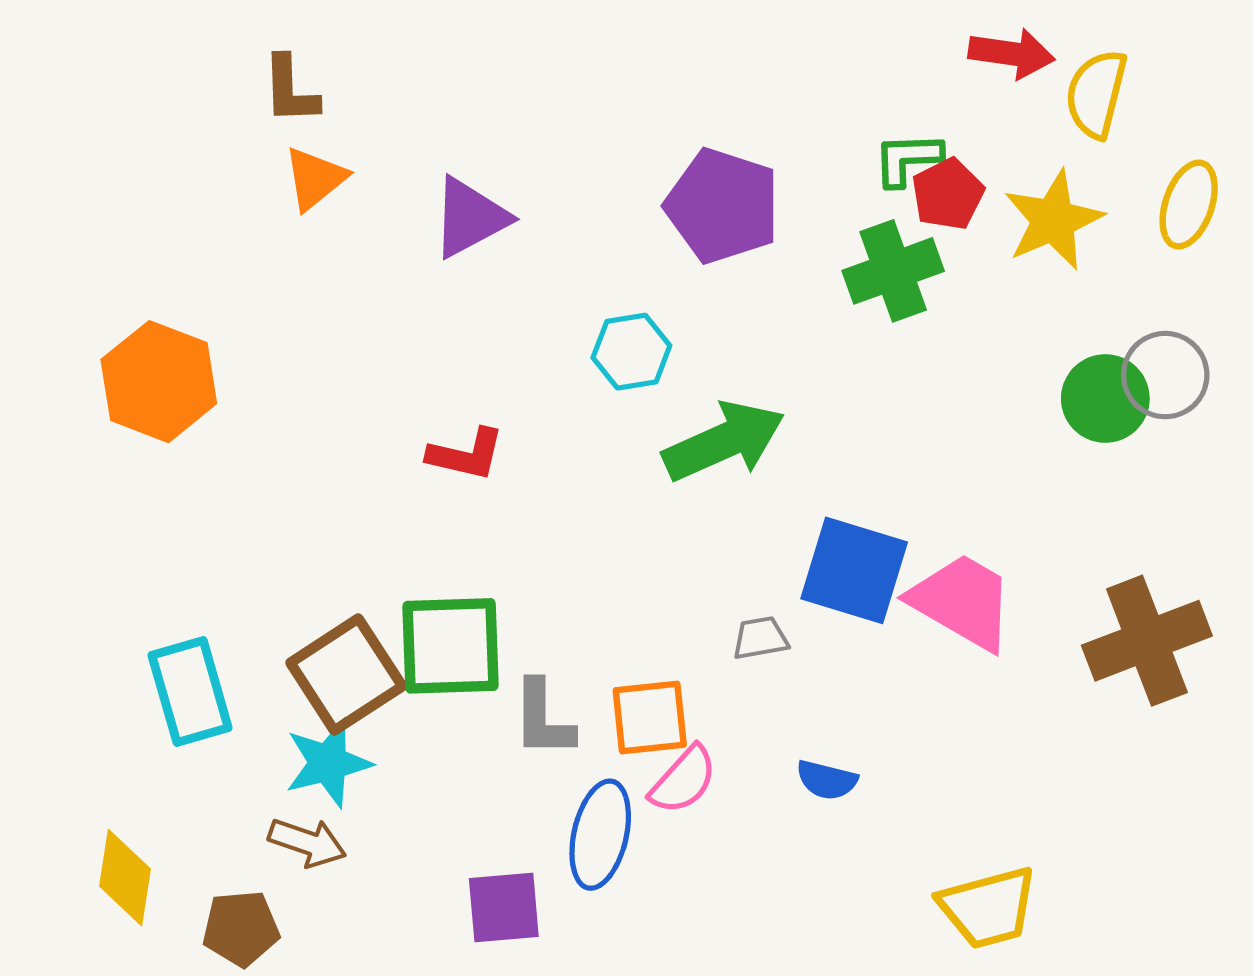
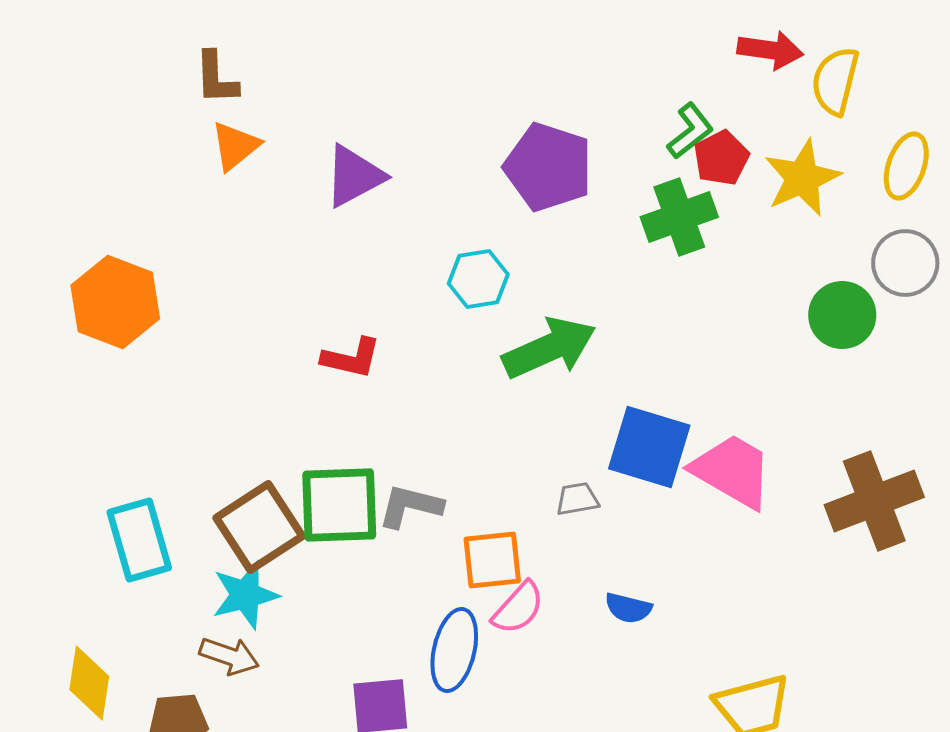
green L-shape: (907, 159) -> (690, 131), turned 144
gray circle: (1165, 375) -> (905, 263), moved
gray L-shape: (543, 719) -> (410, 506), moved, turned 104

